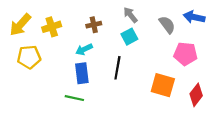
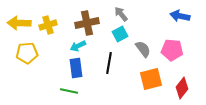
yellow arrow: (20, 25) -> (19, 23), turned 50
brown cross: (94, 25) -> (87, 23), size x1.6
gray semicircle: (167, 25) -> (143, 49), moved
orange square: (163, 85) -> (151, 79), turned -30

